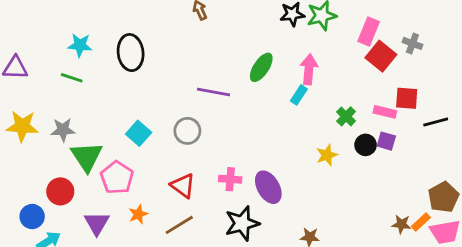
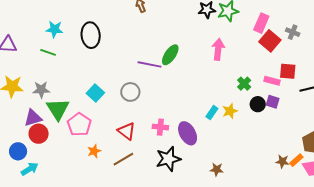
green ellipse: (261, 67) -> (170, 55), moved
cyan rectangle: (299, 95) -> (212, 113), moved
purple triangle: (97, 223) -> (33, 118), moved, turned 42

